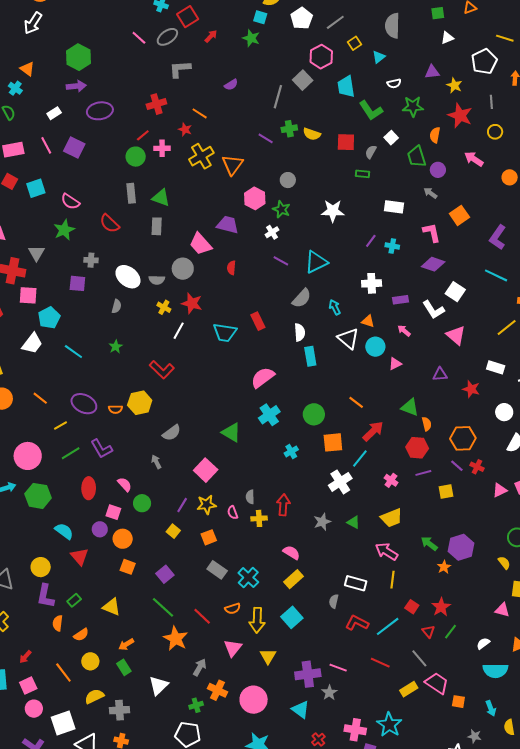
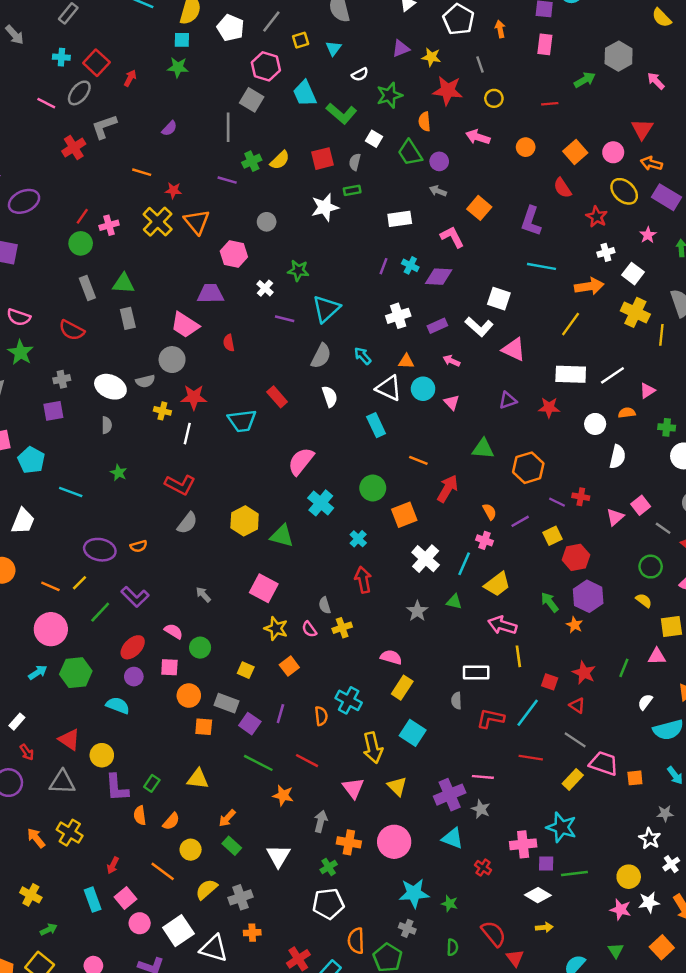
yellow square: (354, 43) -> (301, 40), turned 32
red cross: (156, 104) -> (74, 147), moved
red star: (185, 129) -> (173, 190), moved
yellow semicircle: (312, 134) -> (280, 160), turned -48
green star: (281, 209) -> (298, 271), moved
white star: (333, 211) -> (325, 207), moved
cyan cross: (392, 246) -> (410, 265), turned 32
purple diamond: (433, 264) -> (439, 277), moved
white trapezoid: (32, 343) -> (23, 521), moved
cyan rectangle: (310, 356) -> (376, 425), moved
pink triangle: (395, 364) -> (452, 402), turned -32
white rectangle: (496, 367) -> (571, 374), size x1.4
orange line: (40, 398) -> (50, 586), moved
yellow hexagon: (140, 403) -> (245, 521), moved
orange semicircle: (427, 424) -> (490, 512), moved
gray semicircle: (172, 433) -> (187, 523), moved
orange hexagon: (463, 438) -> (528, 468), moved
red hexagon: (417, 448) -> (576, 557), moved
cyan line: (360, 459) -> (464, 564), moved
red ellipse: (89, 488) -> (133, 647), turned 60
purple line: (182, 505) -> (280, 714), moved
yellow star: (206, 505) -> (276, 628), turned -30
red arrow: (283, 505) -> (363, 580), moved
purple circle: (100, 529) -> (134, 677), moved
green arrow: (429, 544) -> (550, 602), turned 30
red triangle: (80, 557) -> (69, 740), moved
gray rectangle: (217, 570) -> (226, 703), moved
orange semicircle: (233, 609) -> (321, 716), moved, turned -63
green line: (451, 632) -> (624, 668), moved
orange star: (176, 639) -> (283, 795), size x0.7

